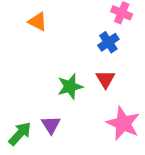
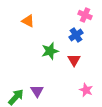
green star: (70, 87) -> (50, 51), moved
pink star: (123, 123) -> (86, 90), size x0.6

